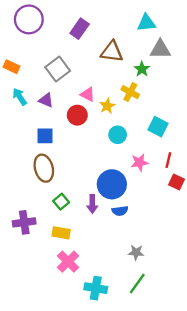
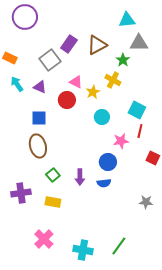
purple rectangle: (80, 29) -> (69, 44), moved
brown triangle: (112, 52) -> (97, 45), turned -35
red line: (168, 160) -> (140, 131), moved
blue circle: (112, 184) -> (108, 162), moved, size x0.7
gray star: (136, 252) -> (146, 202), moved
pink cross: (68, 262) -> (44, 239), moved

